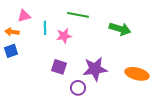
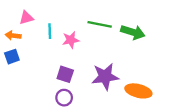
green line: (78, 15) -> (100, 24), moved
orange ellipse: (137, 74) -> (138, 91), moved
purple circle: (78, 88) -> (64, 98), moved

